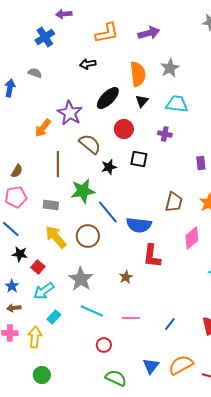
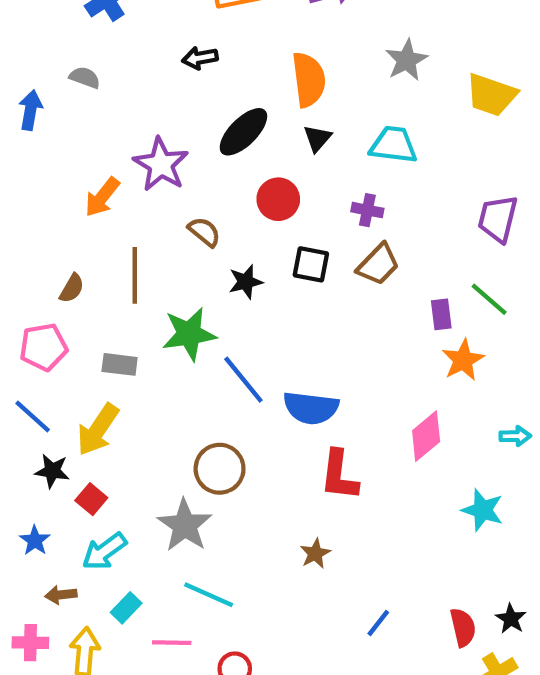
gray star: (170, 68) -> (406, 60), moved
brown semicircle: (90, 144) -> (204, 232), size x0.7
purple rectangle: (201, 163) -> (441, 314), moved
brown semicircle: (17, 171) -> (72, 288), moved
brown trapezoid: (174, 202) -> (378, 264), moved, turned 30
brown circle: (88, 236) -> (220, 469), moved
yellow arrow: (56, 237) -> (98, 430), moved, turned -105
brown star: (126, 277) -> (315, 554), moved
brown arrow: (14, 308) -> (61, 595), moved
pink line: (131, 318) -> (172, 643), moved

